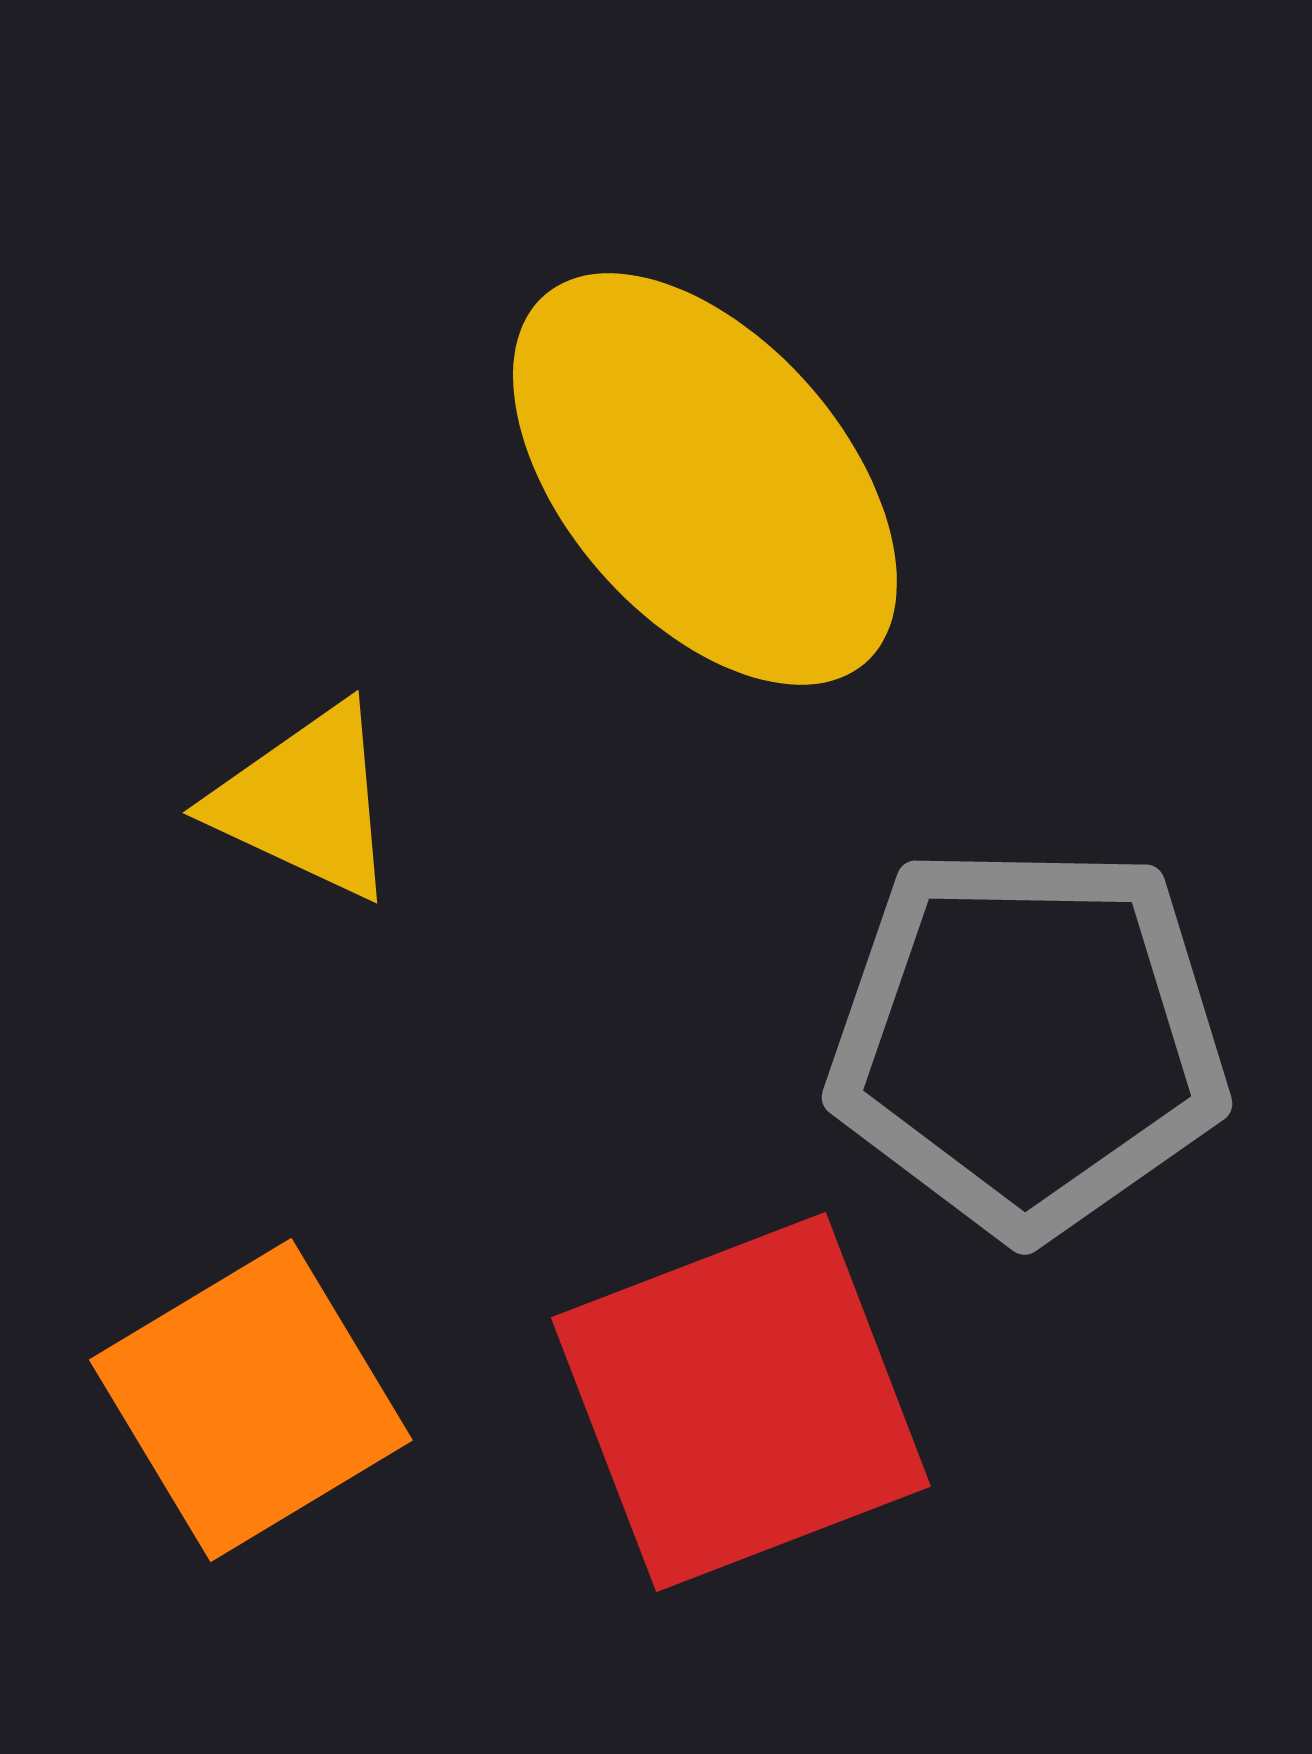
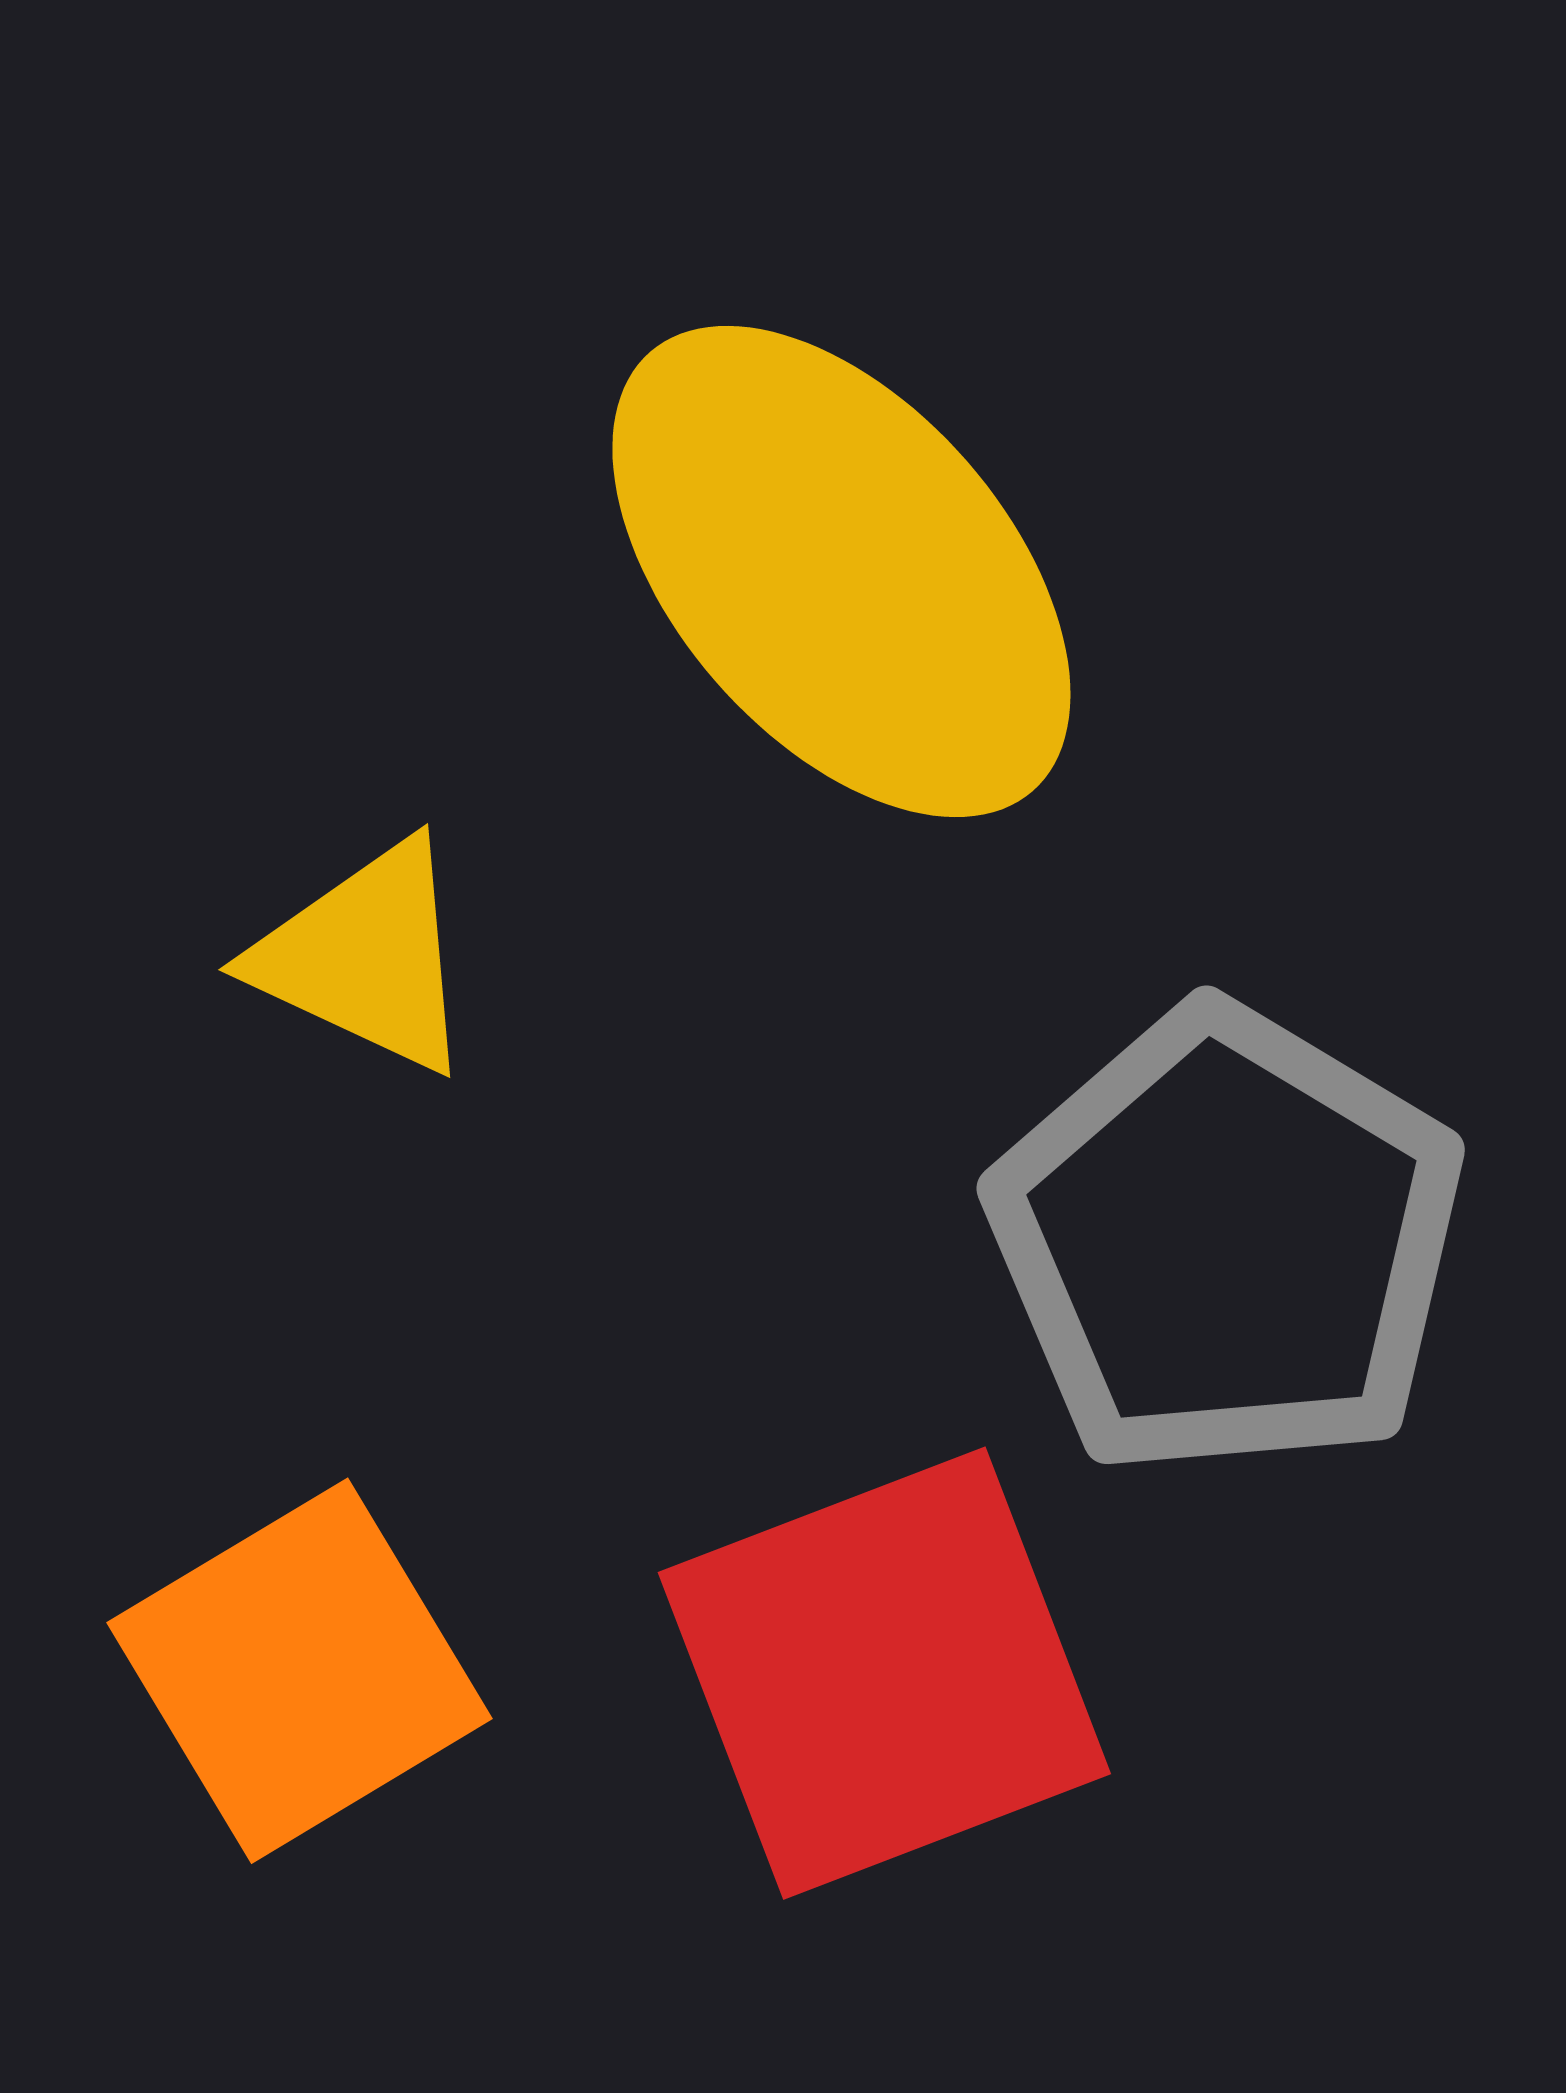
gray pentagon: (1028, 1040) -> (1227, 1241), turned 30

